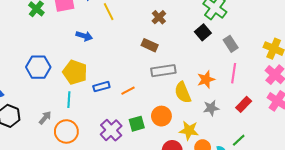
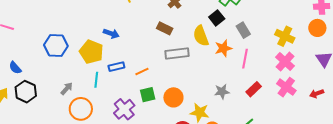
blue arrow: (84, 36) -> (111, 34), moved
orange star: (206, 79) -> (223, 48), moved
yellow semicircle: (183, 92) -> (201, 36), moved
cyan line: (69, 100) -> (96, 80), moved
gray arrow: (45, 118) -> (67, 89), moved
green square: (137, 124) -> (148, 95), moved

